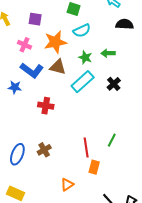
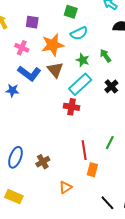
green arrow: (108, 53) -> (105, 56), turned 56
brown triangle: (58, 67) -> (55, 70), turned 36
red cross: (46, 106) -> (71, 107), moved
brown cross: (44, 150) -> (43, 162), moved

